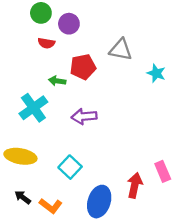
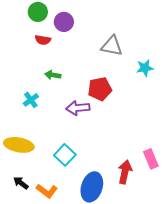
red pentagon: (83, 67) -> (100, 89), moved
cyan star: (156, 73) -> (145, 68), turned -30
cyan cross: (33, 108) -> (31, 100), size x0.6

